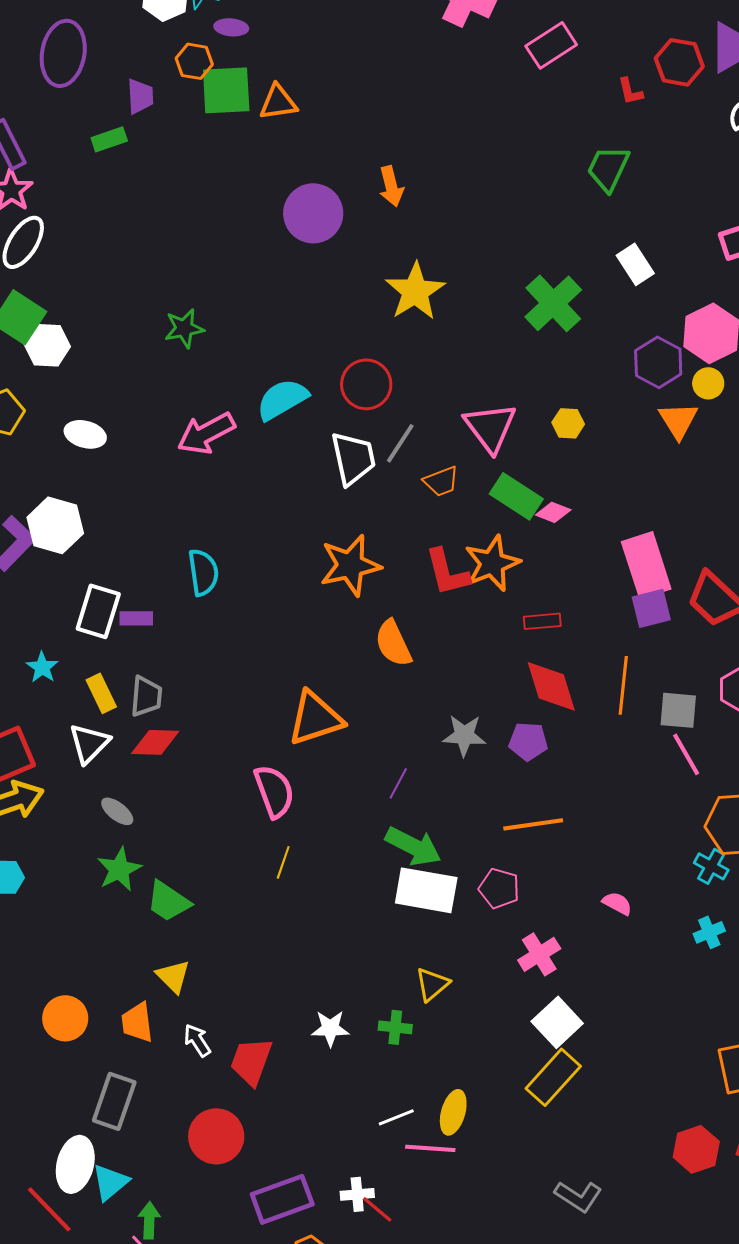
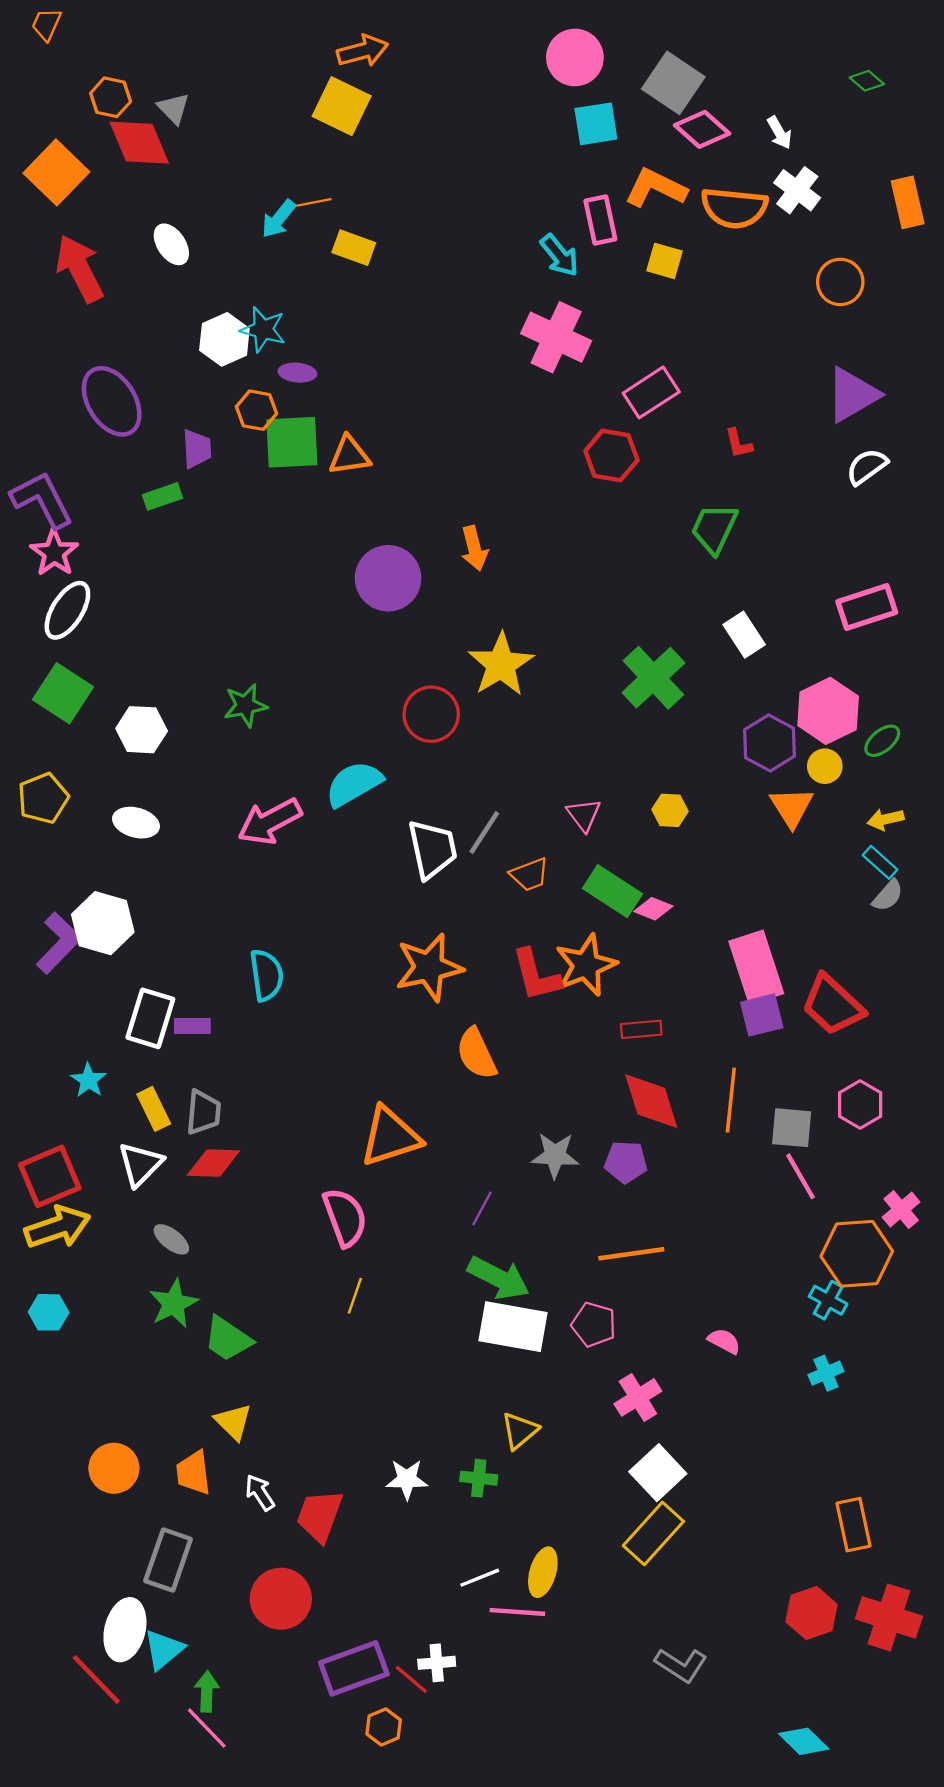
purple ellipse: (63, 53) -> (112, 401), turned -42
red hexagon: (679, 62) -> (611, 456), moved
white hexagon: (47, 345) -> (142, 730), moved
red circle: (366, 384) -> (431, 714), moved
pink triangle: (490, 427) -> (584, 815), size x0.6
red line: (377, 1209) -> (411, 1679), moved

